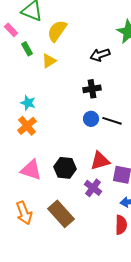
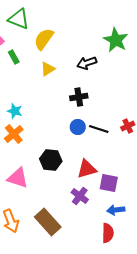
yellow triangle: (49, 61) -> (48, 69), moved
black hexagon: (65, 168) -> (51, 160), moved

